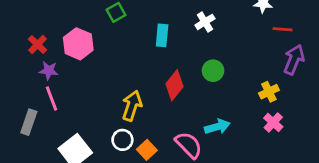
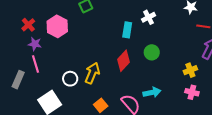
cyan rectangle: (162, 35) -> (127, 30), moved
pink cross: (273, 122) -> (192, 92), turned -32
white circle: (122, 140) -> (70, 79), moved

